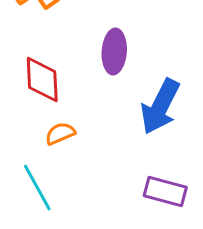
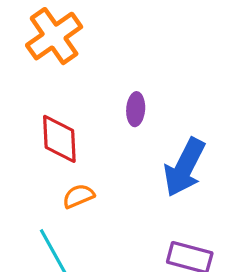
purple ellipse: (114, 51) -> (136, 109), size x0.7

